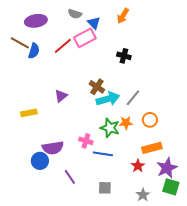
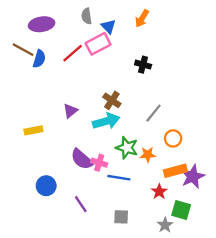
gray semicircle: (75, 14) -> (87, 16), turned 64
cyan arrow: (108, 99) -> (106, 121), moved
orange star: (126, 123) -> (148, 155), moved
purple semicircle: (53, 148) -> (82, 159), moved, turned 50
purple star: (167, 168) -> (193, 177), moved
green square: (171, 187) -> (181, 210), moved

